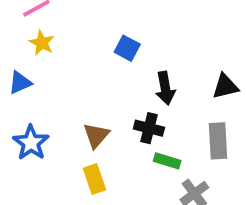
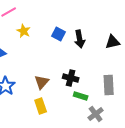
yellow star: (42, 43) -> (24, 31), moved
black triangle: (225, 86) -> (113, 42), moved
black arrow: (165, 88) -> (80, 39), moved

